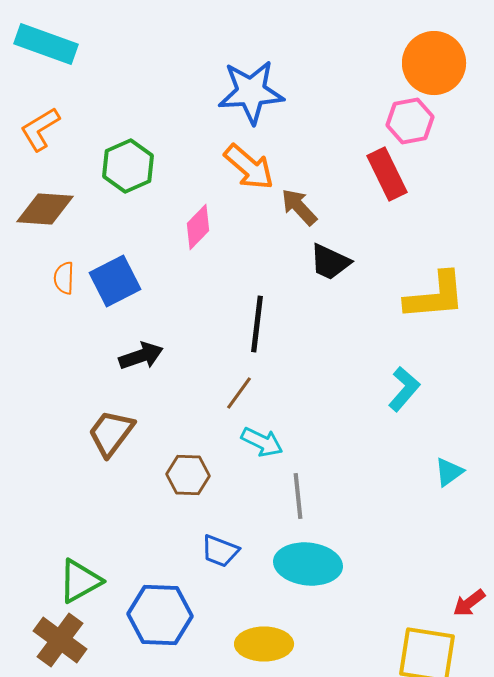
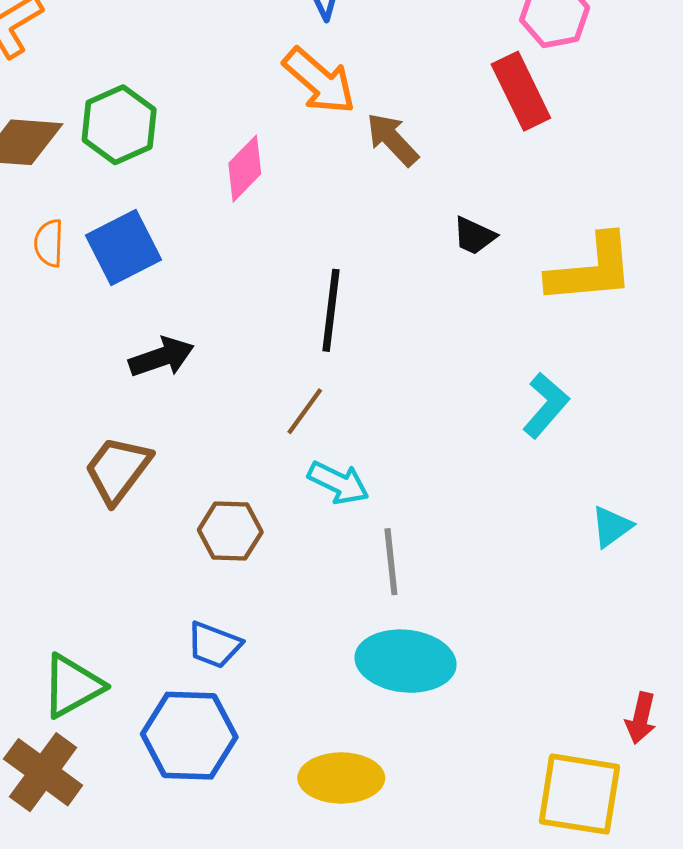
green hexagon: (128, 166) -> (119, 125), moved
black trapezoid: (330, 262) -> (474, 236), moved, size x0.7
blue trapezoid: (220, 551) -> (214, 645), moved
red arrow: (469, 603) -> (641, 718), turned -40

